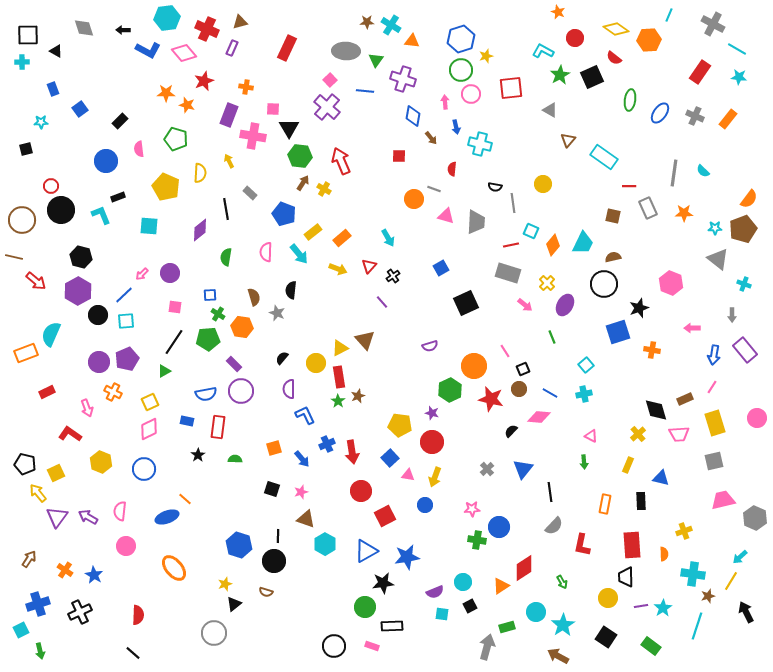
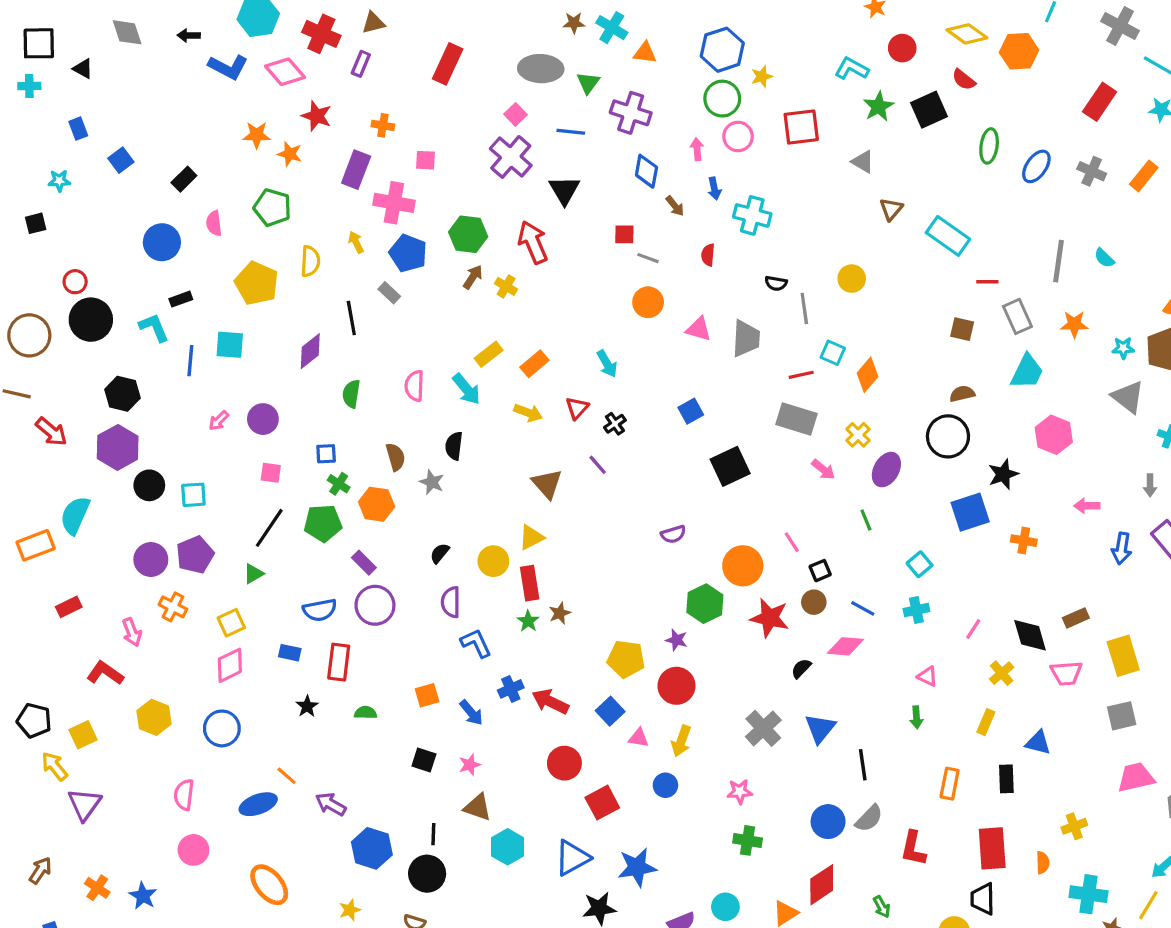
red star: (204, 81) -> (317, 116), turned -30
black triangle: (289, 128) -> (564, 190), moved
gray line: (434, 189) -> (648, 258), moved
blue pentagon: (284, 214) -> (408, 253), moved
cyan trapezoid: (583, 243) -> (1027, 372), moved
blue line: (124, 295) -> (190, 361), moved, turned -42
brown triangle: (365, 340) -> (547, 484), moved
pink line: (712, 387) -> (973, 629), moved
red arrow: (352, 452) -> (550, 702), turned 125
gray cross: (487, 469) -> (763, 728), size x1.6
purple arrow: (88, 517) -> (331, 804), moved
blue circle: (499, 527) -> (828, 822), moved

